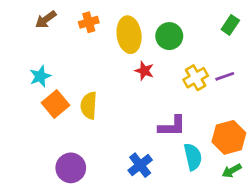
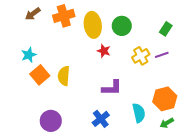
orange cross: (89, 22) -> (64, 16), size x1.5
green rectangle: (230, 25) -> (166, 29), moved
purple L-shape: (172, 126) -> (112, 88), moved

